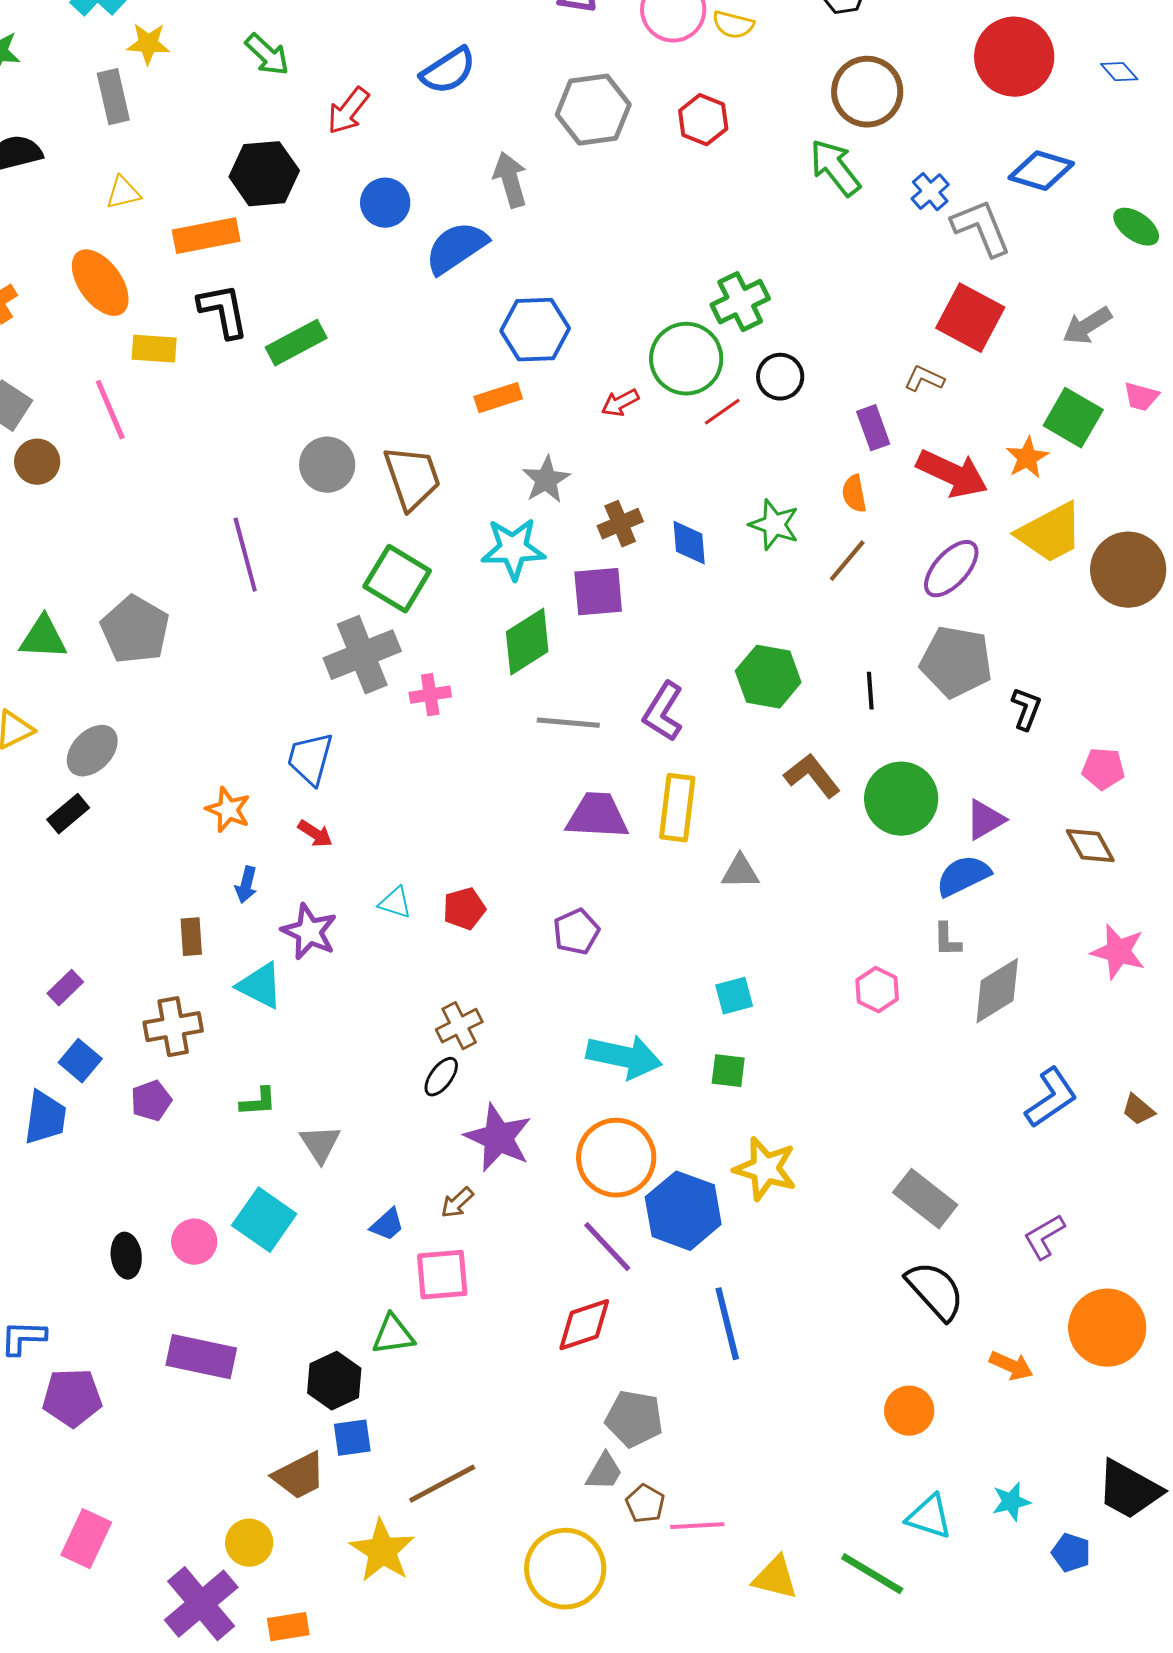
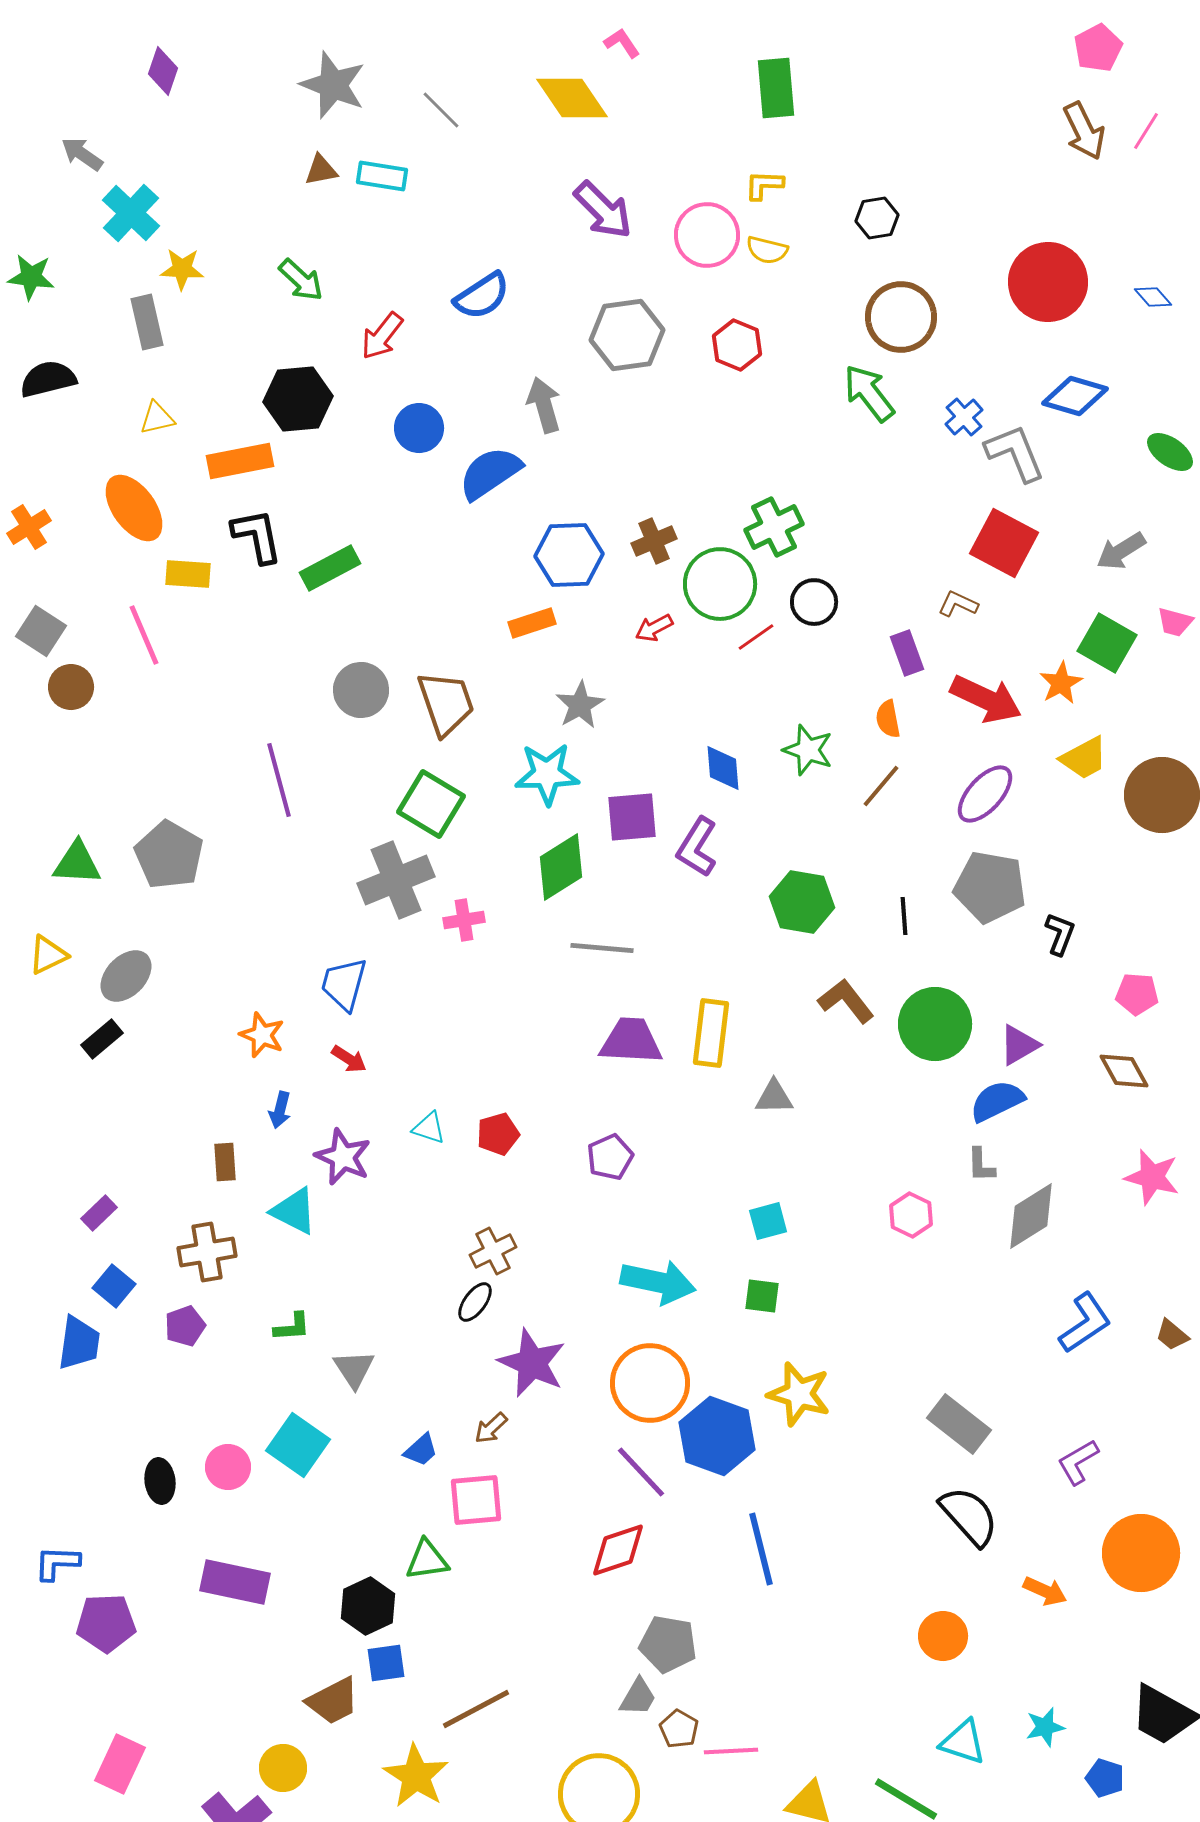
brown cross: (620, 524) -> (654, 541), moved
yellow trapezoid: (1050, 533) -> (1084, 758), size x0.7
purple L-shape: (663, 712) -> (697, 847), moved

